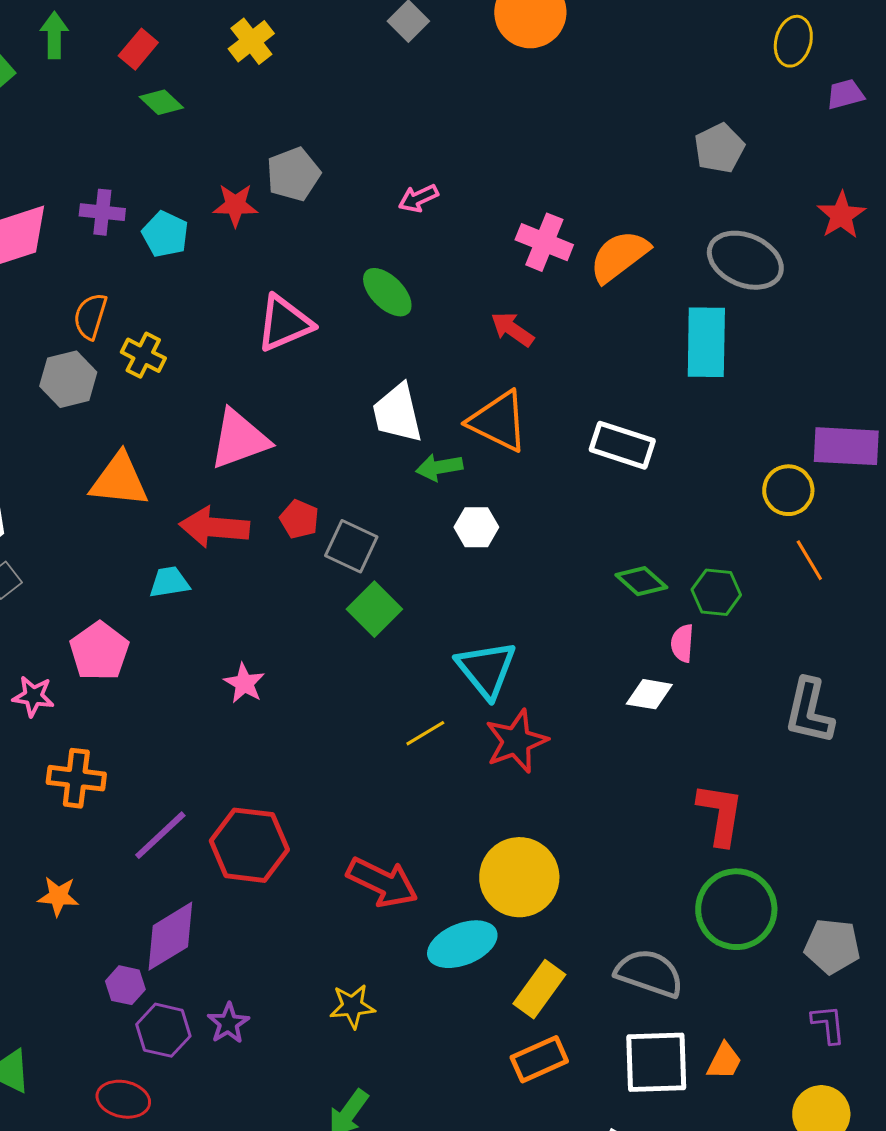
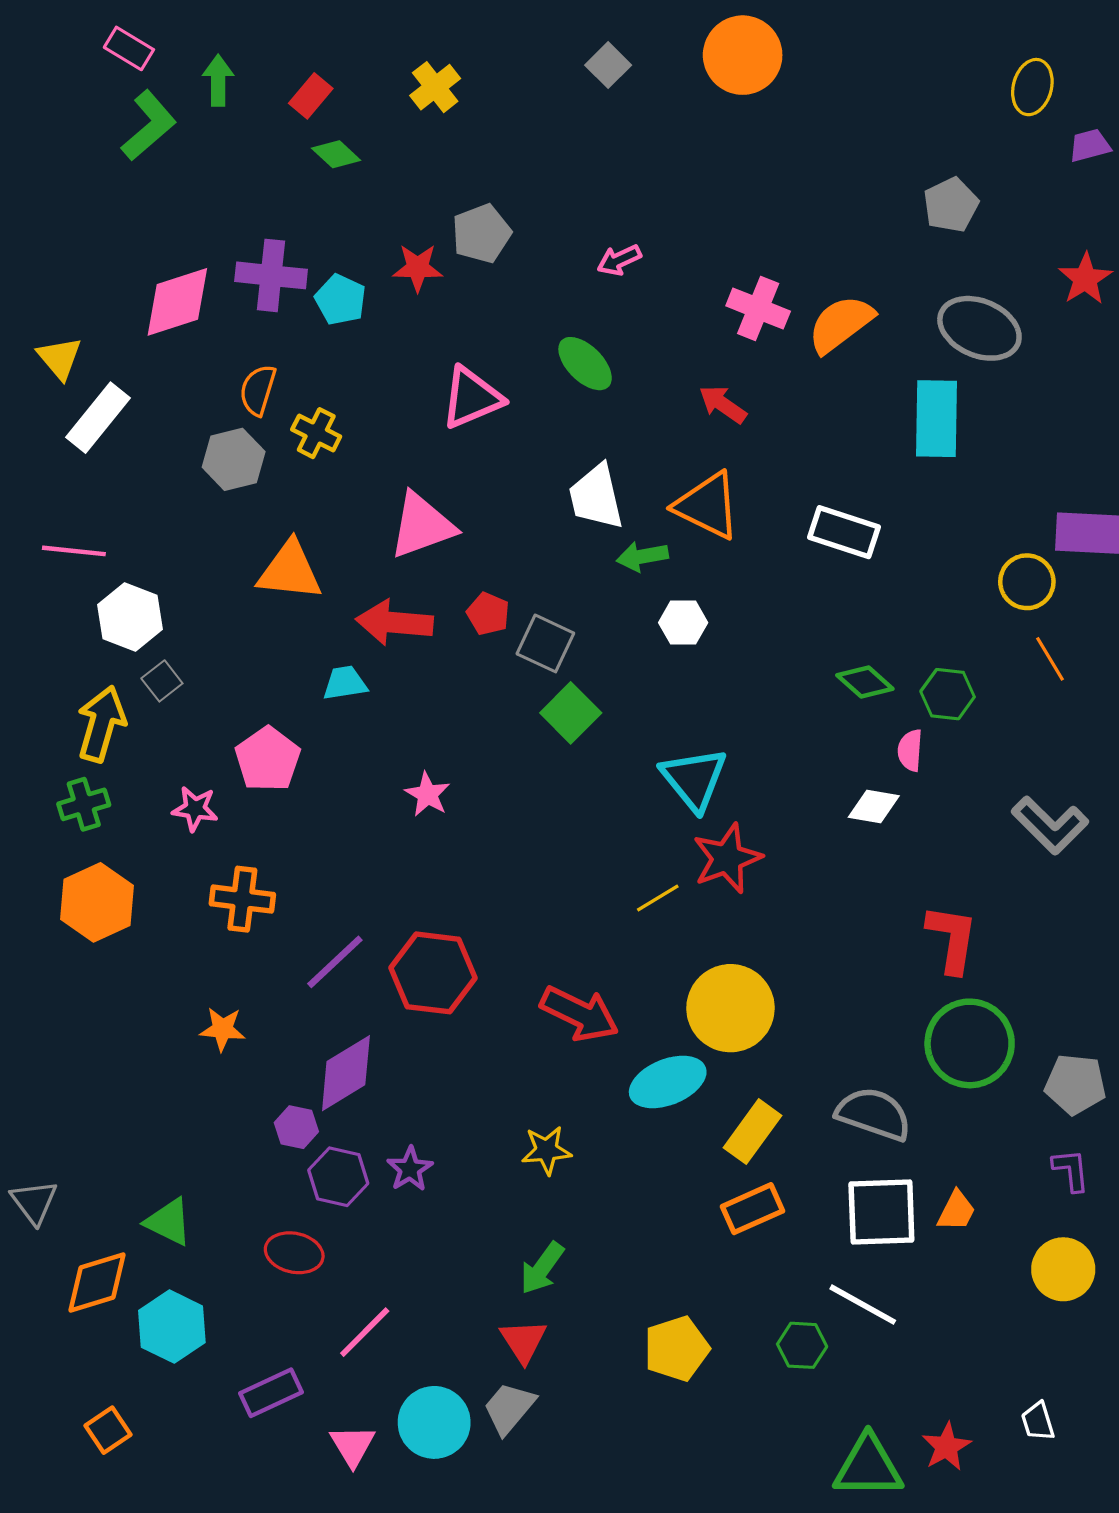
purple cross: (102, 212) -> (271, 275), size x1.4
gray L-shape: (809, 711) -> (1050, 825), turned -58
yellow line: (425, 733) -> (658, 898), moved

